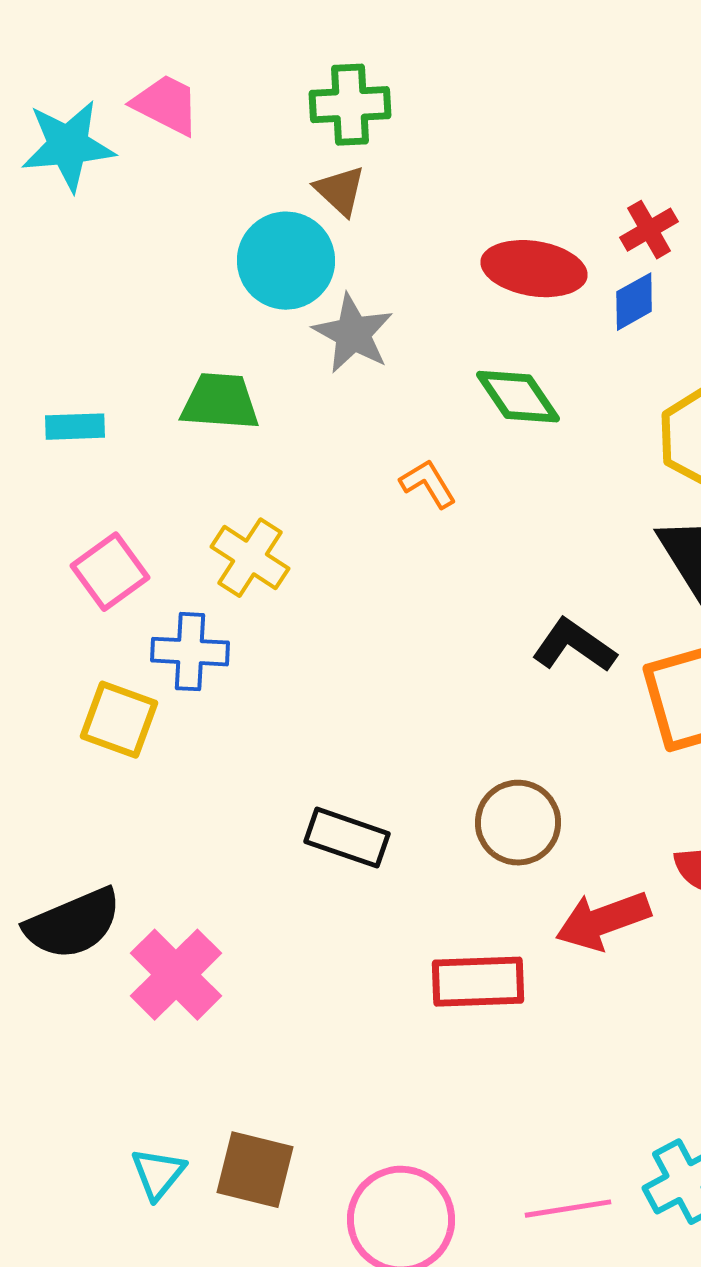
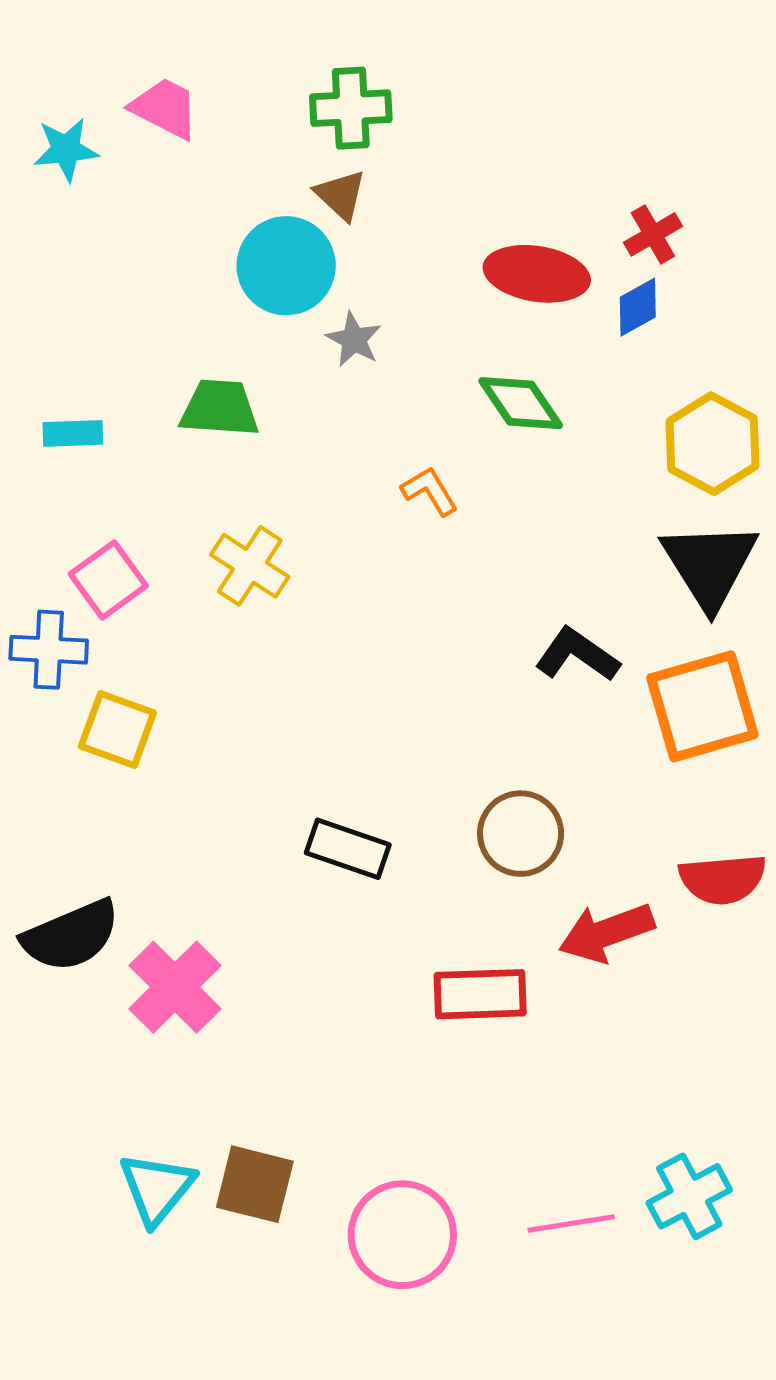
cyan star: (68, 146) -> (66, 150), size x0.7
gray star: (353, 334) -> (354, 339), size x0.7
blue cross: (190, 652) -> (49, 650), moved
cyan triangle: (158, 1174) -> (157, 1188), size x1.4

